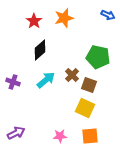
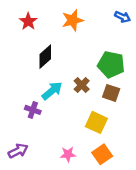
red star: (34, 21) -> (28, 21), moved
purple cross: (13, 82) -> (33, 110), moved
brown square: (89, 85) -> (111, 93), moved
orange square: (90, 136) -> (102, 154), turned -30

